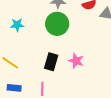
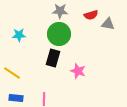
black rectangle: (51, 62) -> (53, 58), moved

